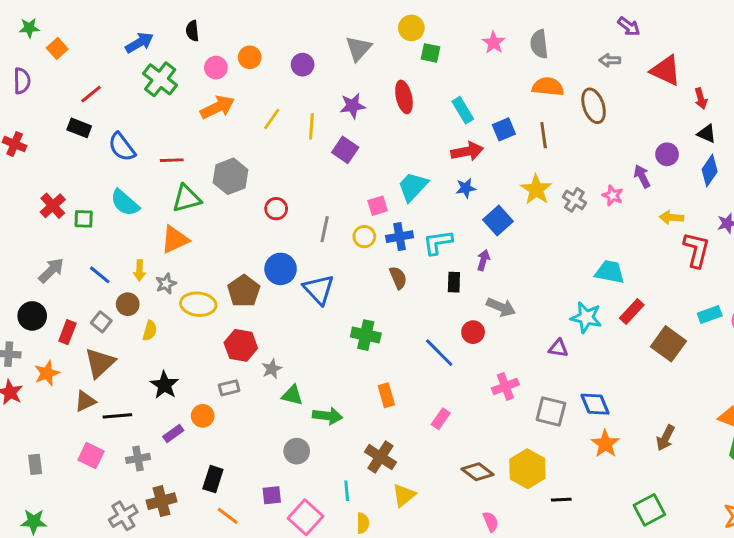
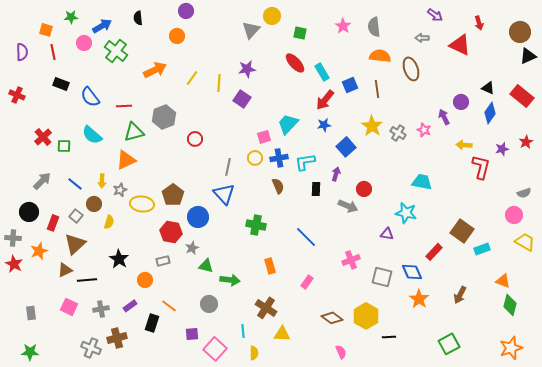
green star: (29, 28) -> (71, 17), moved
yellow circle: (411, 28) -> (272, 16), moved
orange square: (57, 48) -> (46, 30), turned -32
purple circle: (303, 65) -> (186, 11), moved
pink circle: (216, 68) -> (84, 43), moved
red line: (91, 94) -> (53, 52), moved, turned -63
red ellipse: (404, 97) -> (295, 63), moved, turned -30
red arrow: (701, 98) -> (479, 23), moved
red arrow: (467, 151) -> (325, 100), turned 140
gray line: (325, 229) -> (228, 167), moved
blue circle: (281, 269) -> (198, 217), moved
red rectangle: (632, 312) -> (434, 252), moved
cyan rectangle: (710, 314) -> (482, 249), moved
red circle: (473, 332) -> (364, 189), moved
purple rectangle: (173, 433) -> (130, 306), moved
yellow triangle: (404, 495) -> (282, 334), turned 42
gray cross: (123, 516) -> (91, 348), turned -36
orange line: (228, 516) -> (169, 306), moved

